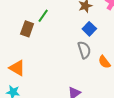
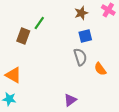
blue square: (89, 29) -> (85, 36), turned 32

